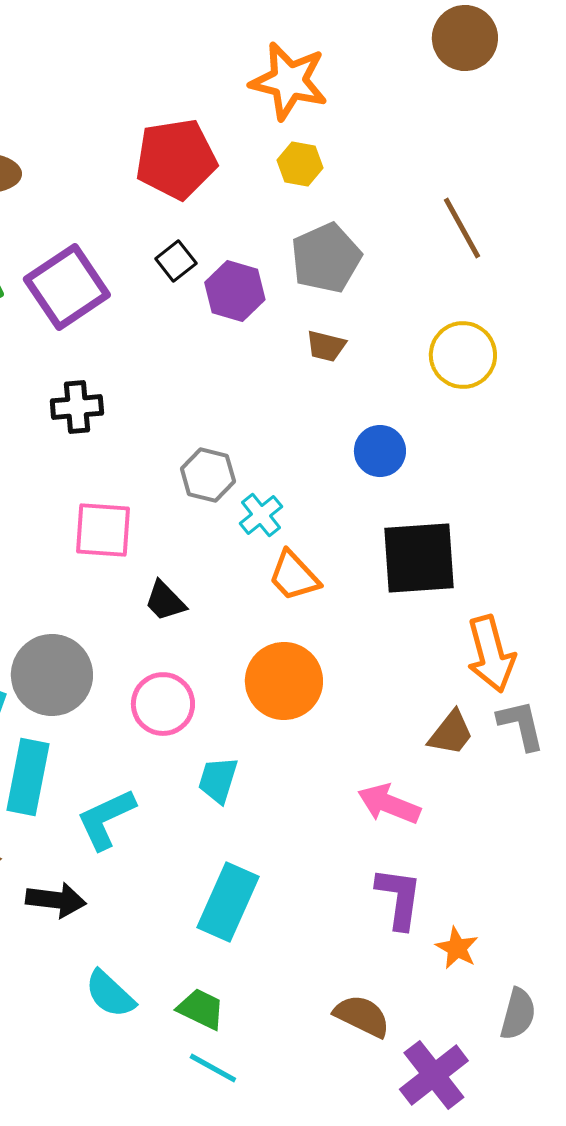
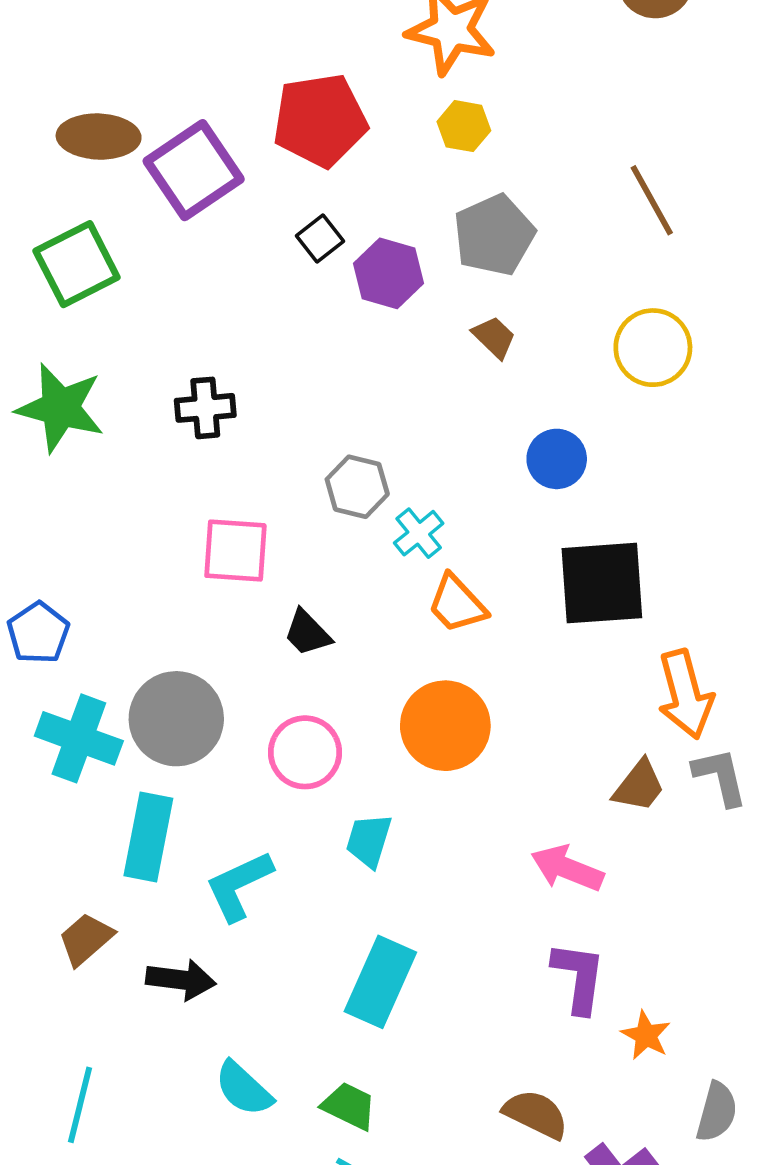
purple square: (67, 287) -> (194, 170), moved
brown trapezoid: (326, 346) -> (494, 337), turned -150

